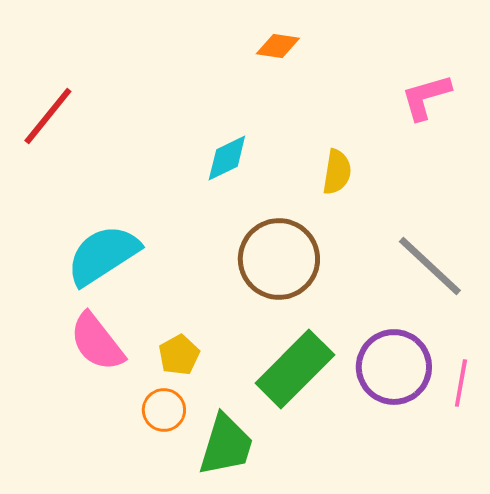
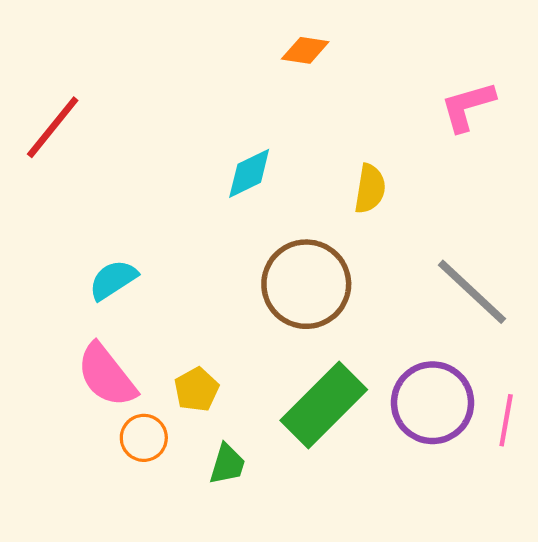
cyan semicircle: (103, 255) -> (113, 280), size x0.6
orange circle: (164, 410) -> (144, 438), moved
green trapezoid: (226, 445) -> (227, 464), moved, size x0.6

